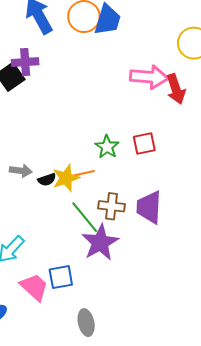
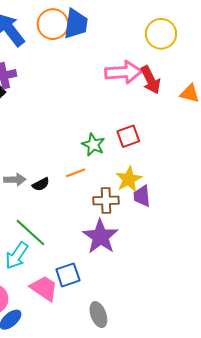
yellow star: (66, 178) -> (129, 179), moved
purple trapezoid: (149, 207) -> (142, 196), size x0.7
green line: (85, 217) -> (30, 232), moved

